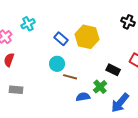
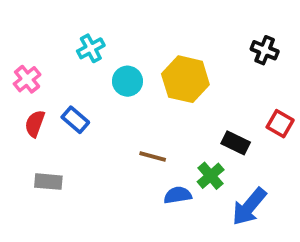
cyan cross: (28, 24) -> (91, 48), moved
blue rectangle: (61, 39) -> (75, 120), moved
cyan circle: (57, 64) -> (127, 81), moved

